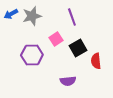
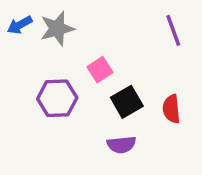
purple line: (72, 17) -> (173, 30), moved
black square: (78, 48) -> (127, 102), moved

